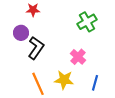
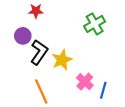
pink cross: (78, 57) -> (85, 82), moved
yellow star: (64, 80) -> (62, 60), moved, turned -30

